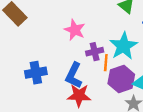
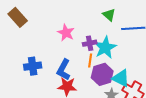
purple cross: (95, 52) -> (90, 43), moved

